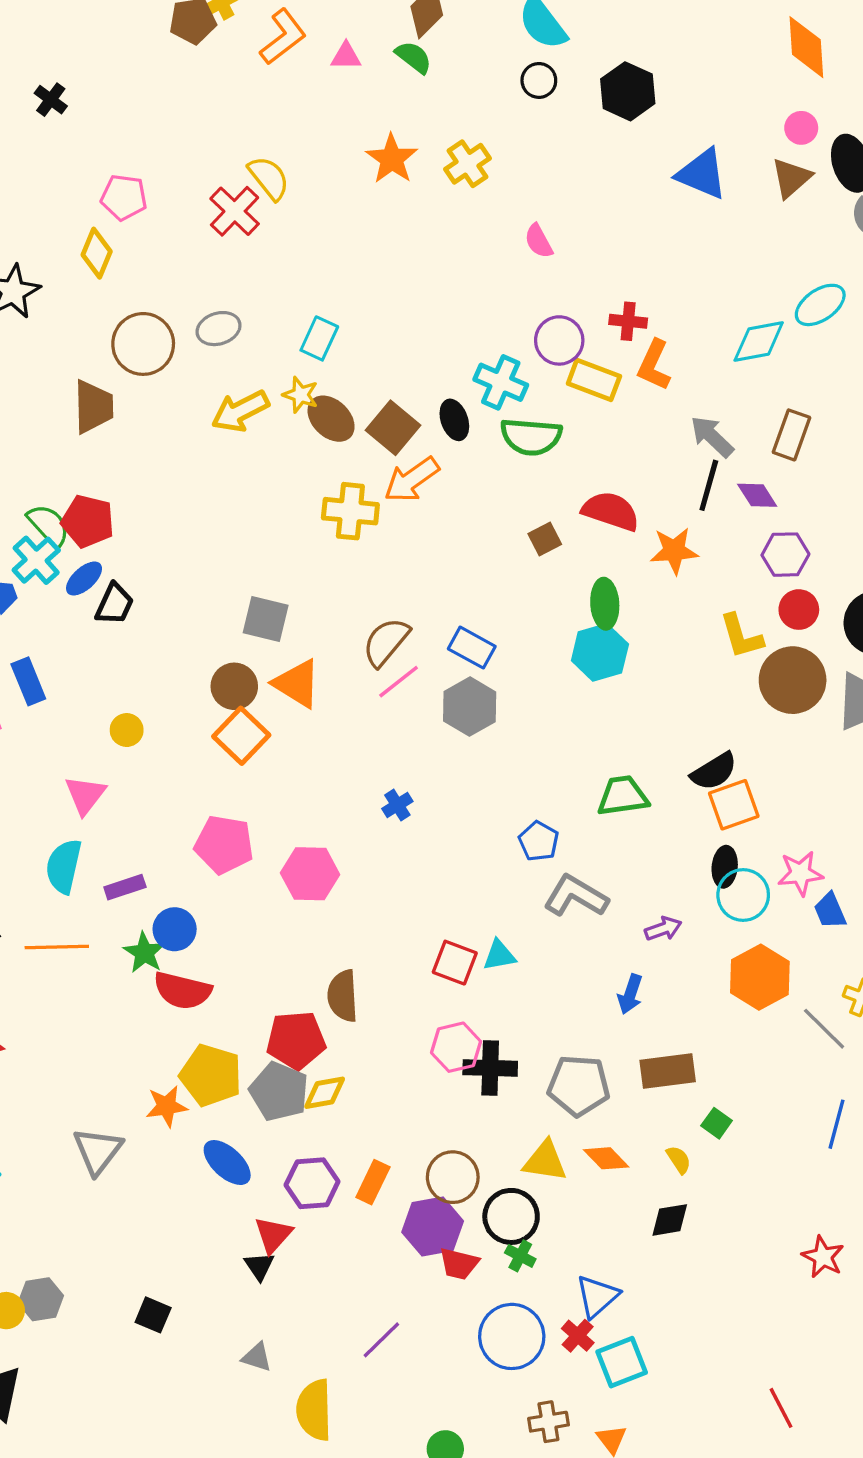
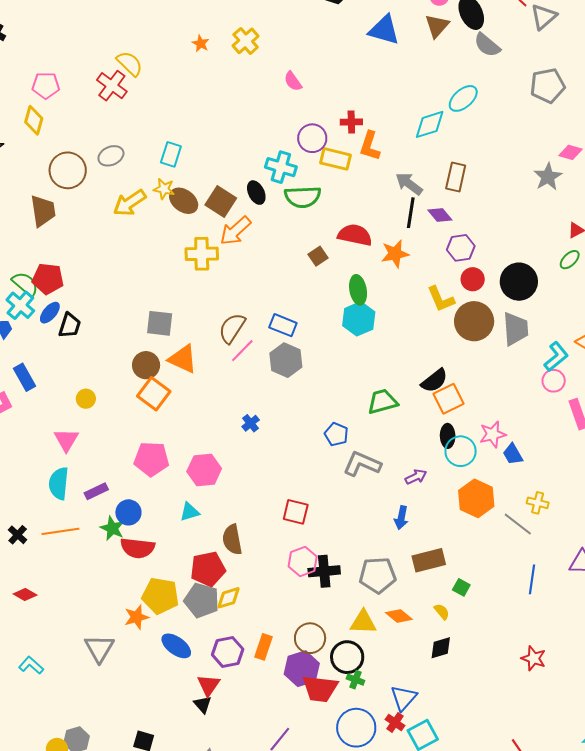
orange star: (392, 159) -> (201, 43), size x0.6
cyan triangle: (499, 955) -> (190, 512), moved
red trapezoid: (459, 1264) -> (320, 689), size x1.5

